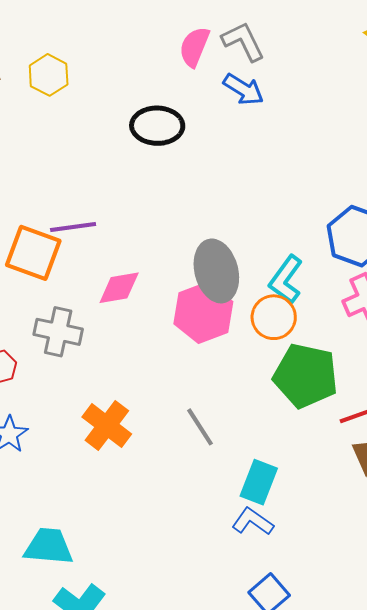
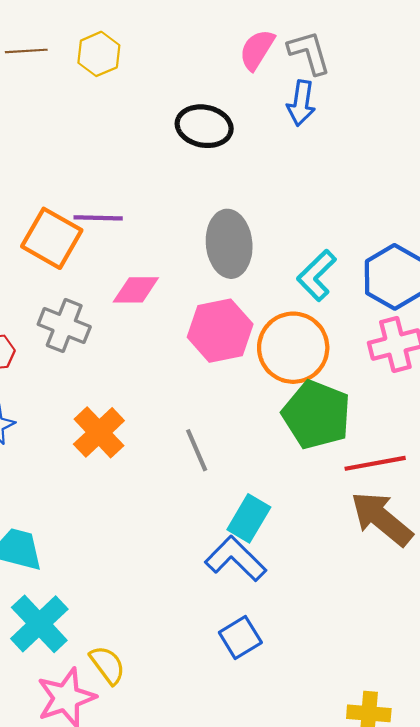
blue arrow: (244, 89) -> (301, 103), turned 57
gray ellipse: (216, 271) -> (229, 244), moved
cyan L-shape: (286, 280) -> (317, 275), moved
orange circle: (274, 317) -> (293, 348), size x1.5
blue L-shape: (253, 522) -> (236, 559), size x1.4

